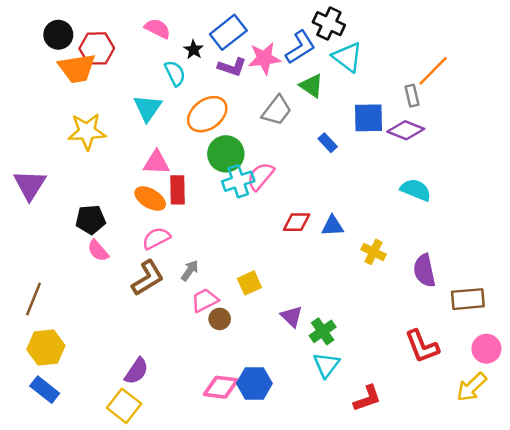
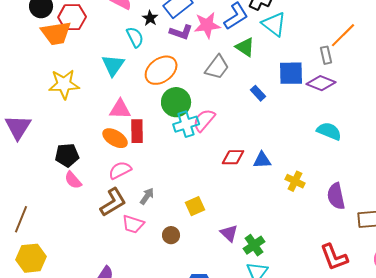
pink trapezoid: (205, 300) -> (133, 224), moved, turned -135

